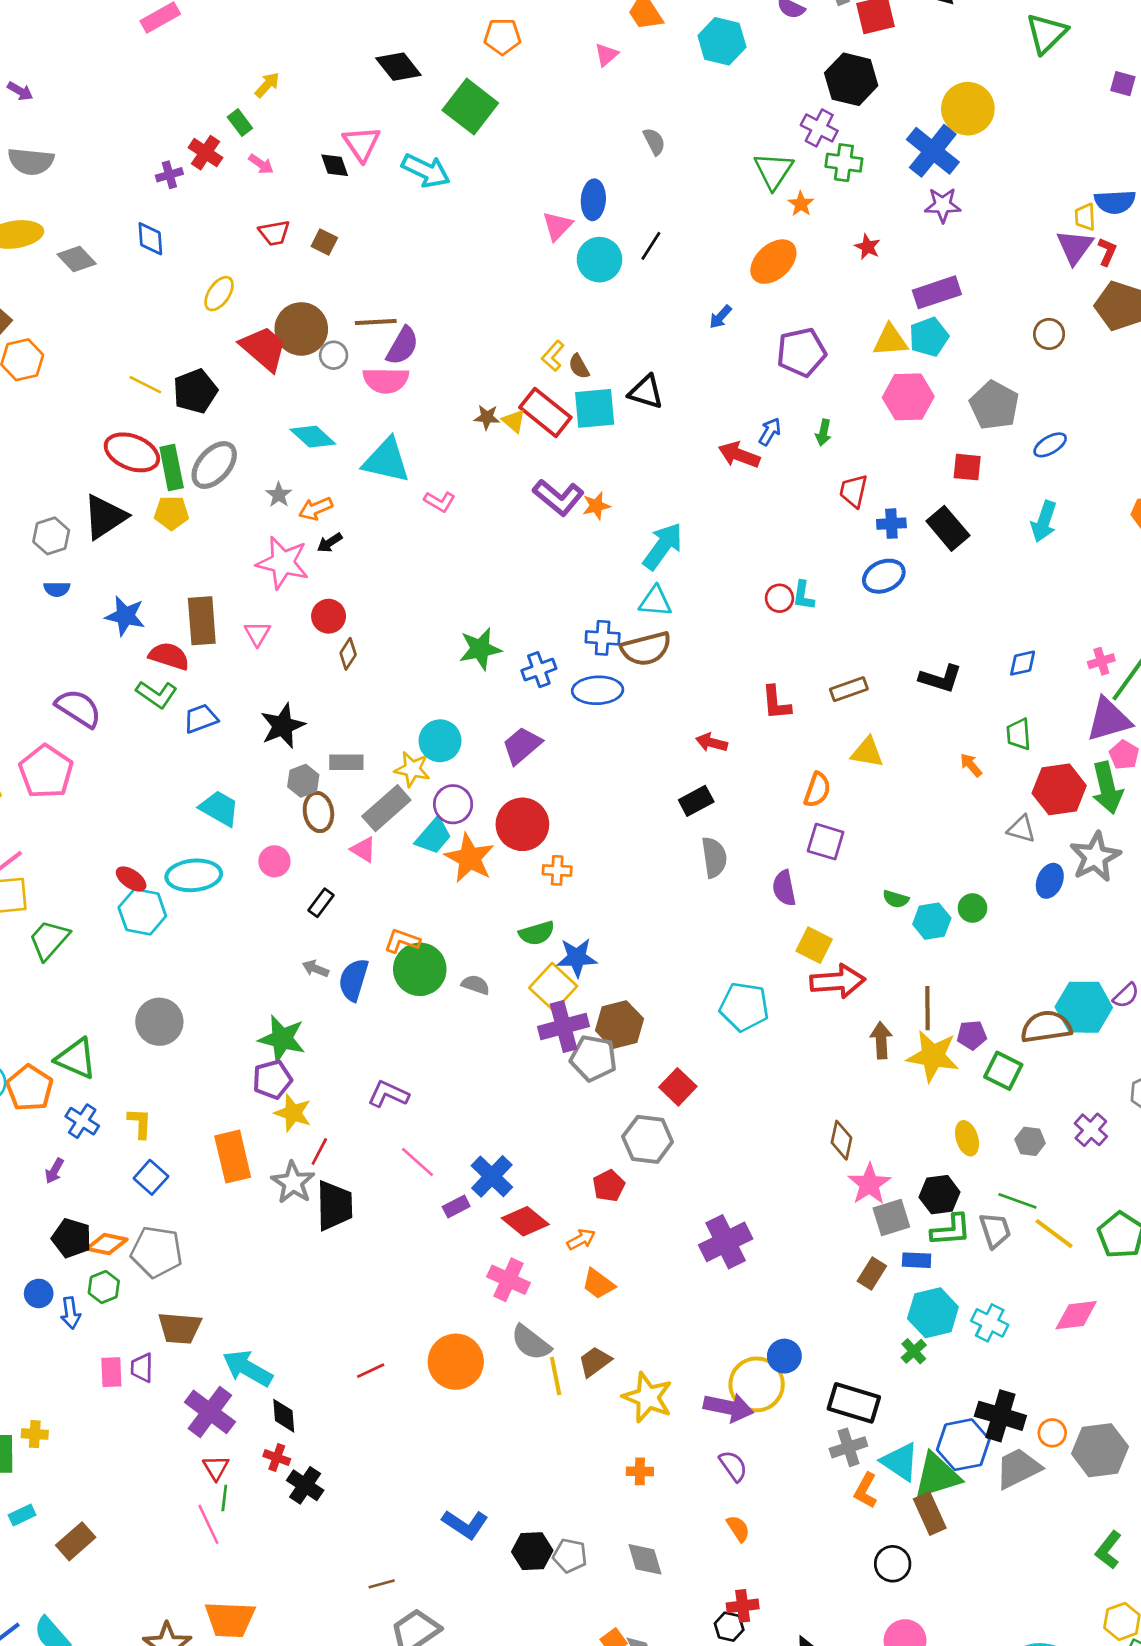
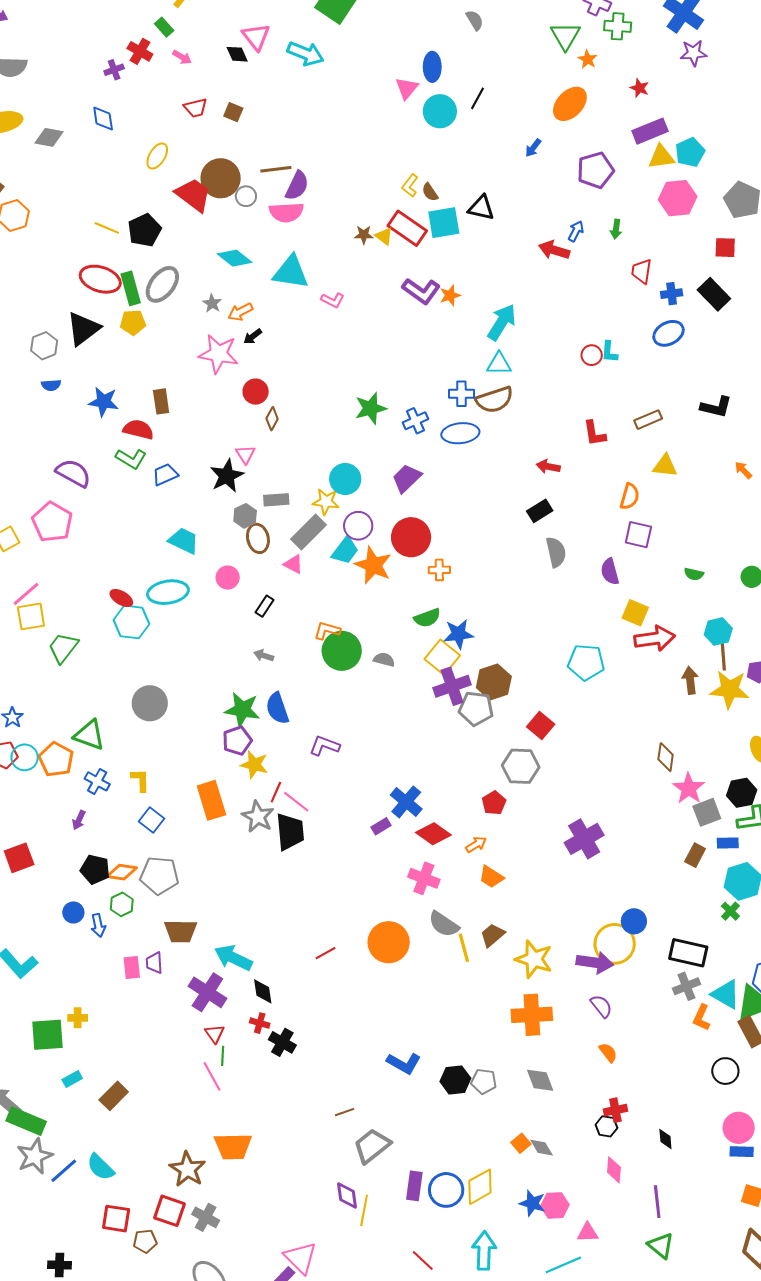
gray diamond: (77, 259) -> (49, 137), turned -32
purple rectangle: (937, 292) -> (650, 131), moved
brown rectangle: (202, 621) -> (161, 401), size x0.7
pink triangle: (257, 634) -> (245, 454), moved
cyan hexagon: (932, 921) -> (718, 631), moved
blue semicircle: (354, 980) -> (277, 708), moved, turned -32
pink line: (418, 1162) -> (296, 802), moved
orange cross: (640, 1471) -> (532, 1015), size x2.0

